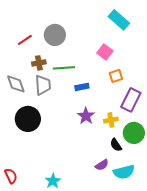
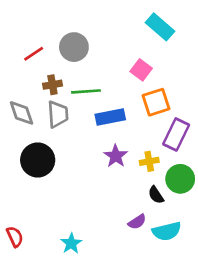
orange square: (116, 76) -> (156, 102), size x1.5
blue rectangle: (82, 87) -> (110, 117), size x1.5

